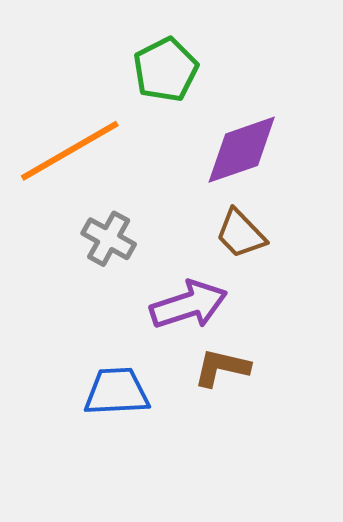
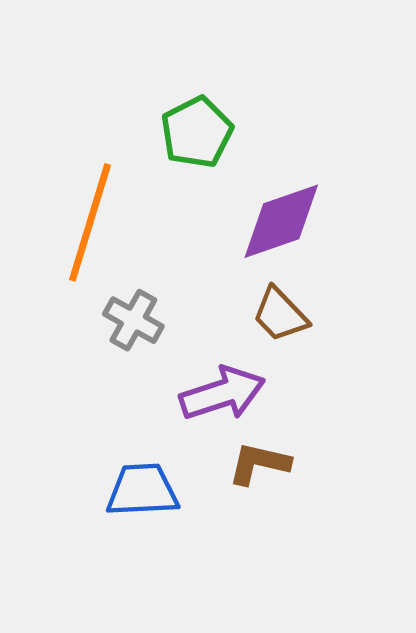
orange line: (70, 151) -> (90, 222), turned -43

